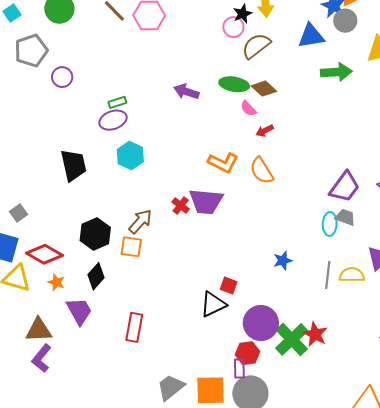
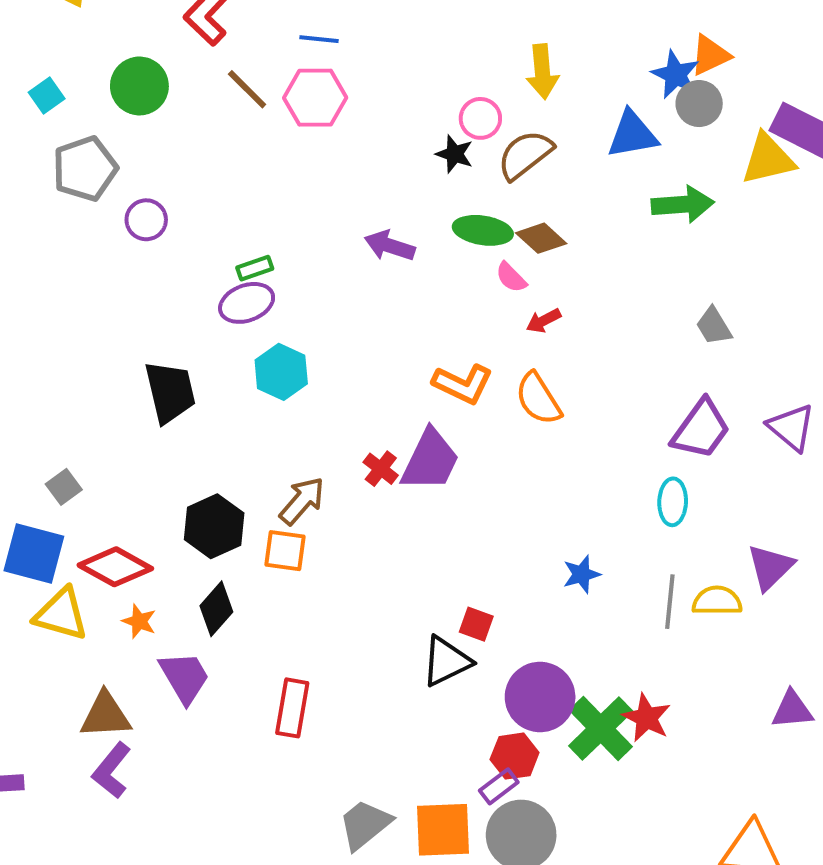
black star: (243, 14) -> (455, 154), moved, turned -30
purple trapezoid: (206, 201) -> (430, 460), turned -69
gray trapezoid: (345, 217) -> (714, 326), moved, turned -140
purple rectangle: (239, 368) -> (499, 786), turned 54

